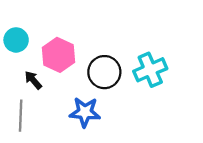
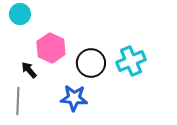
cyan circle: (16, 40) -> (20, 14), moved

